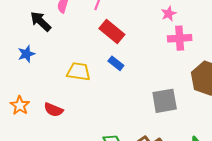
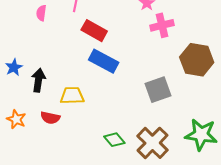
black arrow: (41, 21) -> (38, 80), moved, turned 65
blue rectangle: (116, 63) -> (104, 61), size x1.8
yellow trapezoid: (79, 72) -> (72, 96), moved

